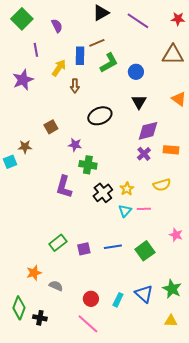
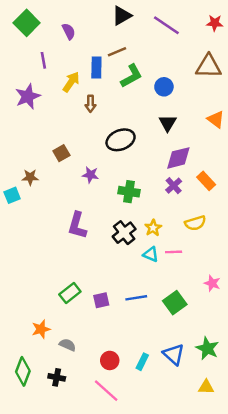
orange rectangle: (171, 150) -> (206, 181), turned 42
green cross: (88, 165) -> (129, 192), moved
cyan triangle: (125, 211) -> (151, 254), turned -48
black cross: (40, 318) -> (57, 377), moved

